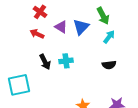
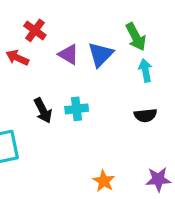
red arrow: (37, 34) -> (17, 58), moved
cyan arrow: (109, 37) -> (145, 70), turned -48

